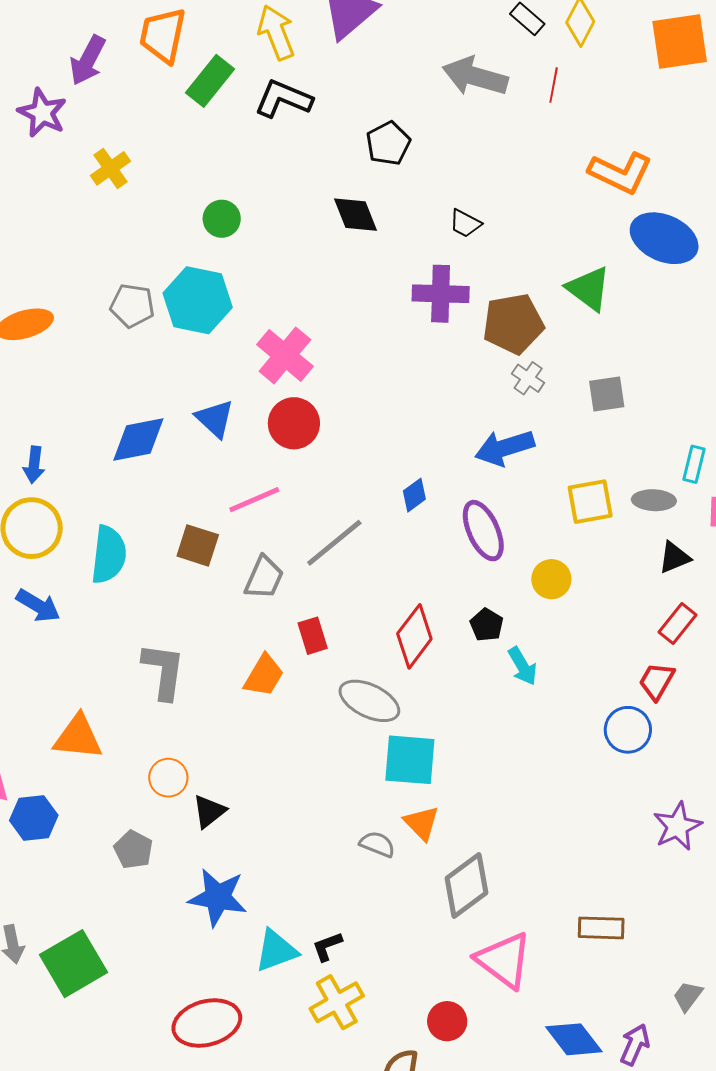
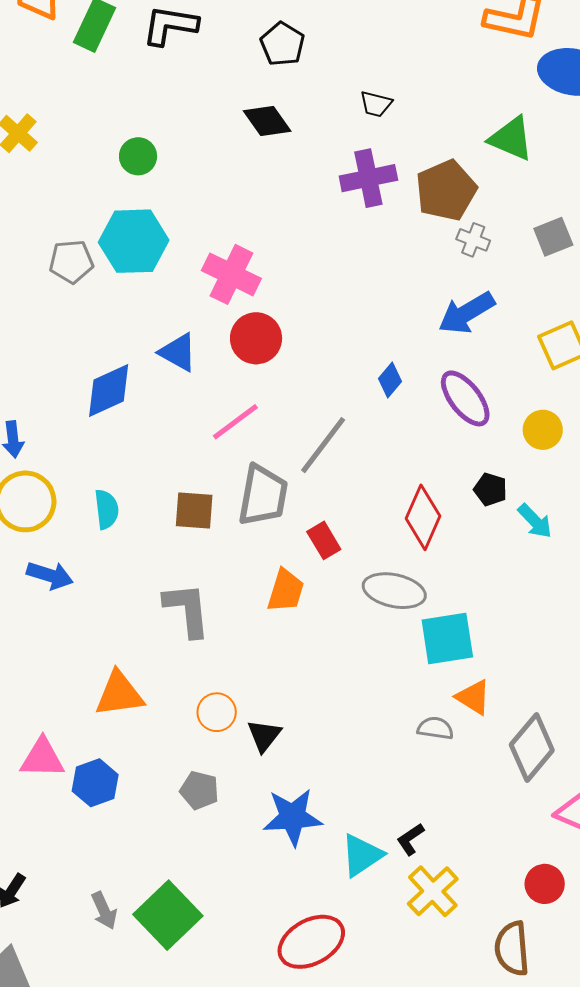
brown square: (198, 545) -> (194, 510), moved
cyan semicircle: (109, 555) -> (107, 509), size x0.7
gray trapezoid: (264, 578) -> (263, 495), size x1.4

